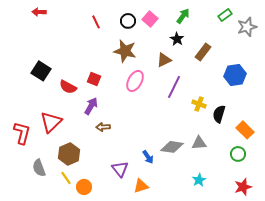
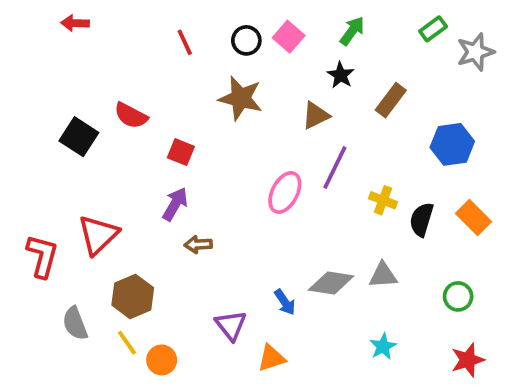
pink ellipse: (135, 81) -> (285, 192), moved
red semicircle: (68, 87) -> (131, 115), moved
orange rectangle: (245, 130) -> (473, 218), moved

